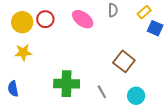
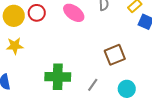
brown square: (124, 61) -> (115, 55), turned 30
gray line: (102, 92) -> (93, 85), turned 64

